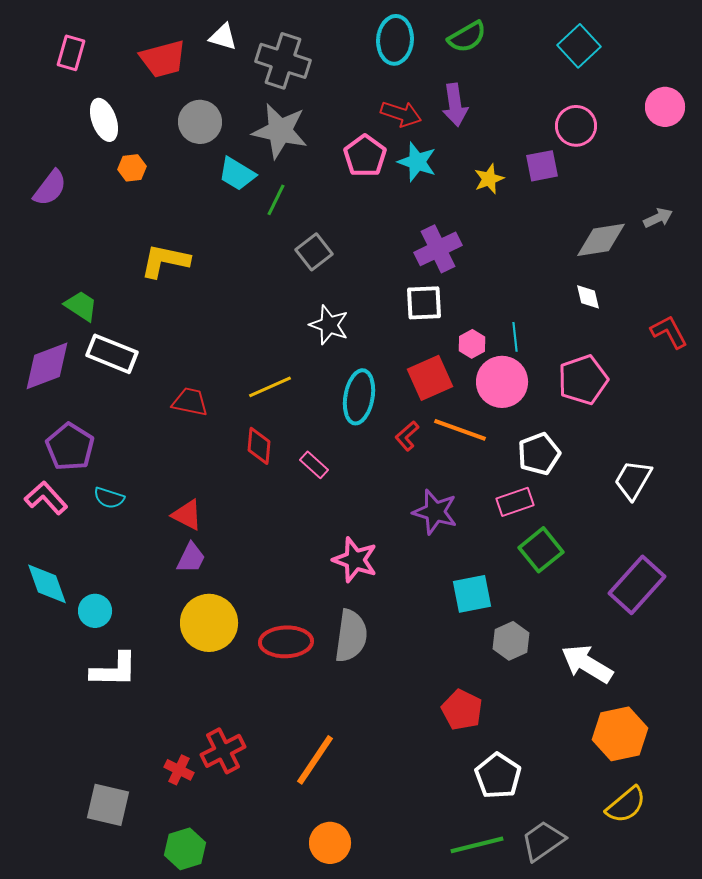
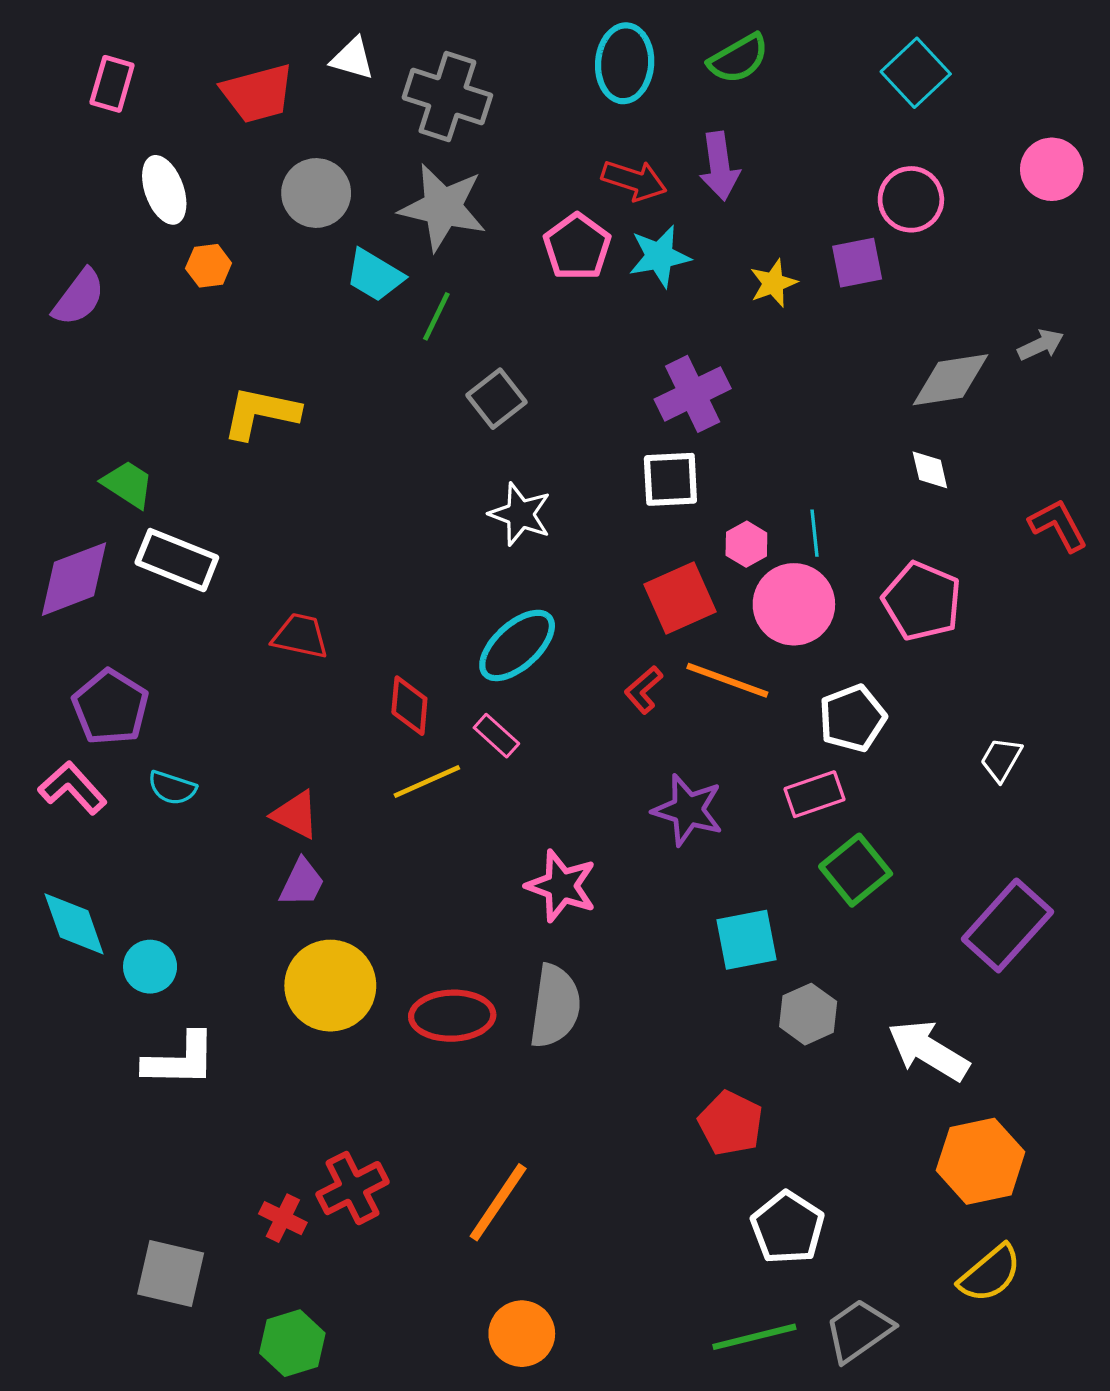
cyan star: (417, 162) -> (659, 256), turned -30
pink pentagon: (583, 380) -> (922, 601), turned -30
yellow line: (270, 387) -> (427, 782), moved
cyan ellipse: (359, 397) -> (517, 645), moved, turned 38
white trapezoid: (633, 480) -> (1001, 759), size x0.7

